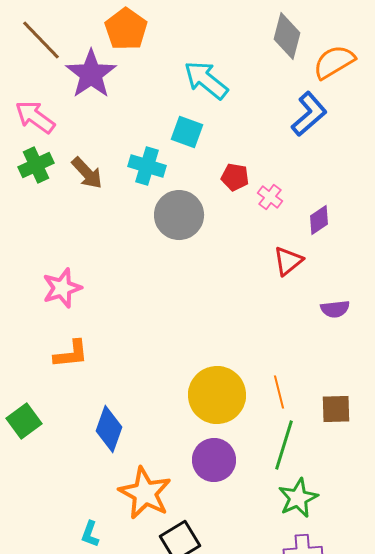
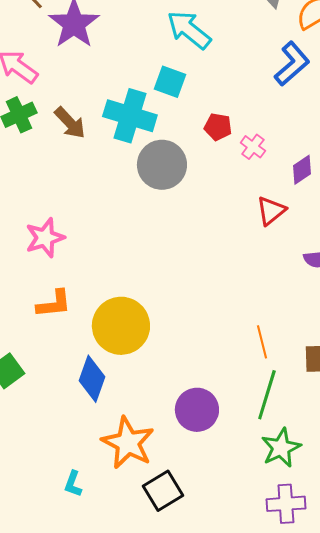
cyan cross: (147, 166) -> (130, 116), size x1.4
yellow circle: (217, 395) -> (121, 326), moved

